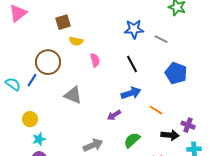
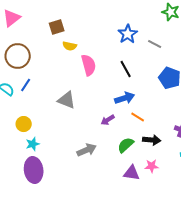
blue star: (134, 29) -> (128, 34), turned -30
pink semicircle: (95, 60) -> (89, 65), size x1.5
brown circle: (48, 62) -> (18, 56), moved
orange line: (156, 110) -> (138, 117), moved
black arrow: (170, 135) -> (152, 140), moved

